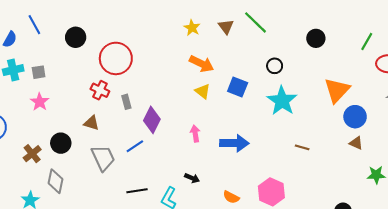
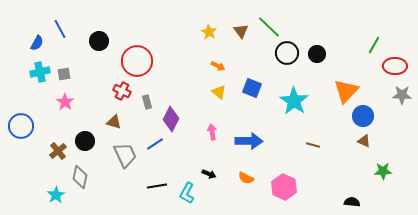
black circle: (316, 38) -> (317, 54), moved
orange arrow: (202, 64) -> (218, 66), size x0.6
black circle: (275, 66) -> (287, 53), moved, size x1.5
orange semicircle: (231, 197) -> (246, 178), moved

